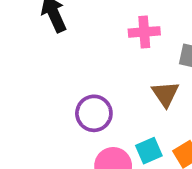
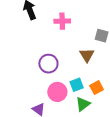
pink cross: (144, 32) -> (62, 21), moved

